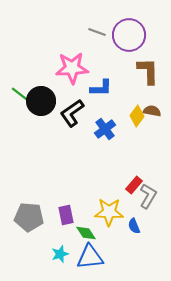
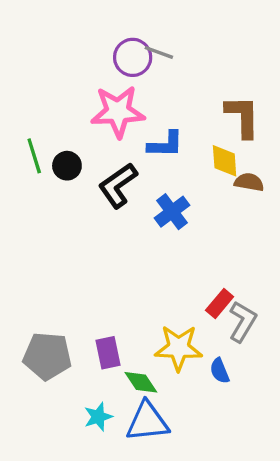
purple circle: (129, 35) -> (133, 57), moved, size x0.7
green line: (21, 95) -> (34, 156), turned 35
black circle: (41, 101) -> (67, 166), size x0.6
yellow diamond: (137, 116) -> (225, 161), moved, turned -40

